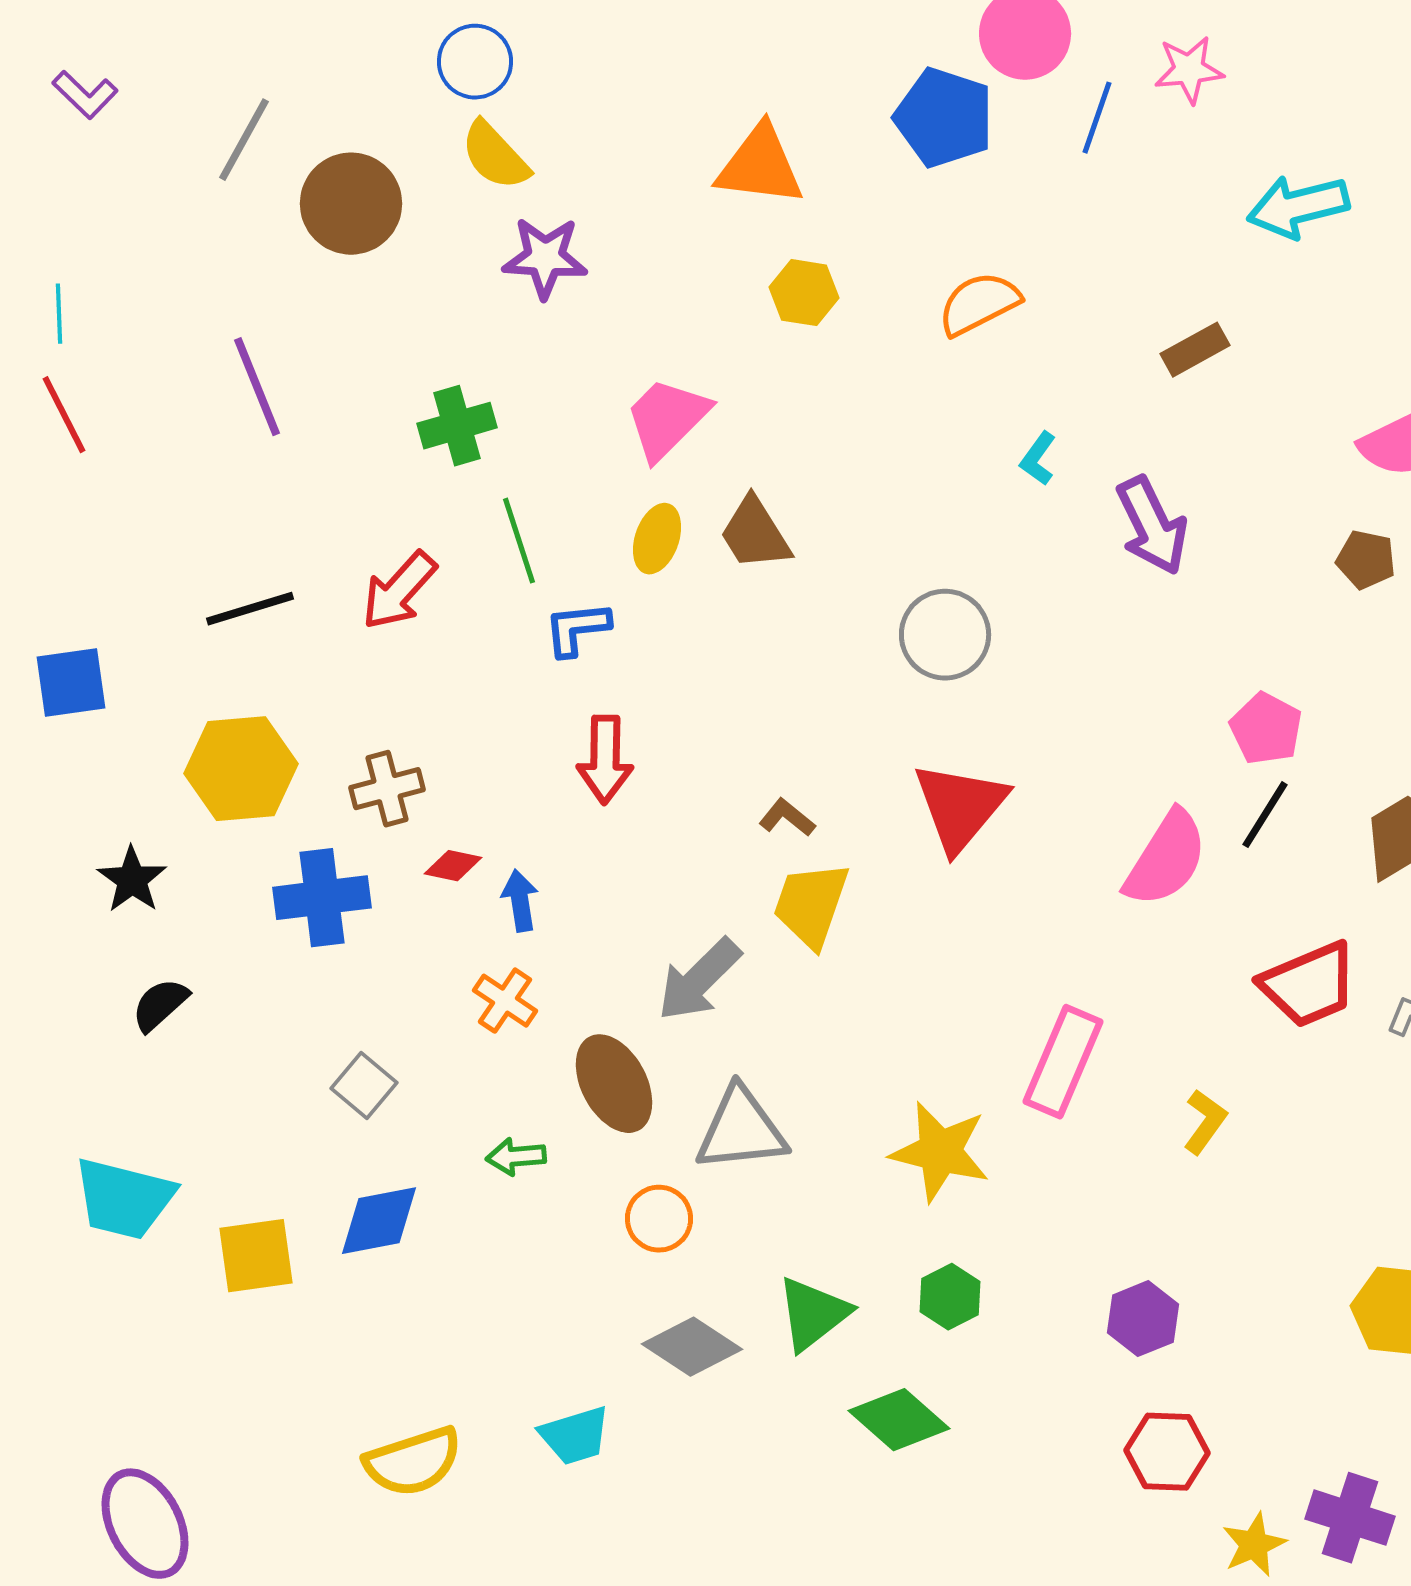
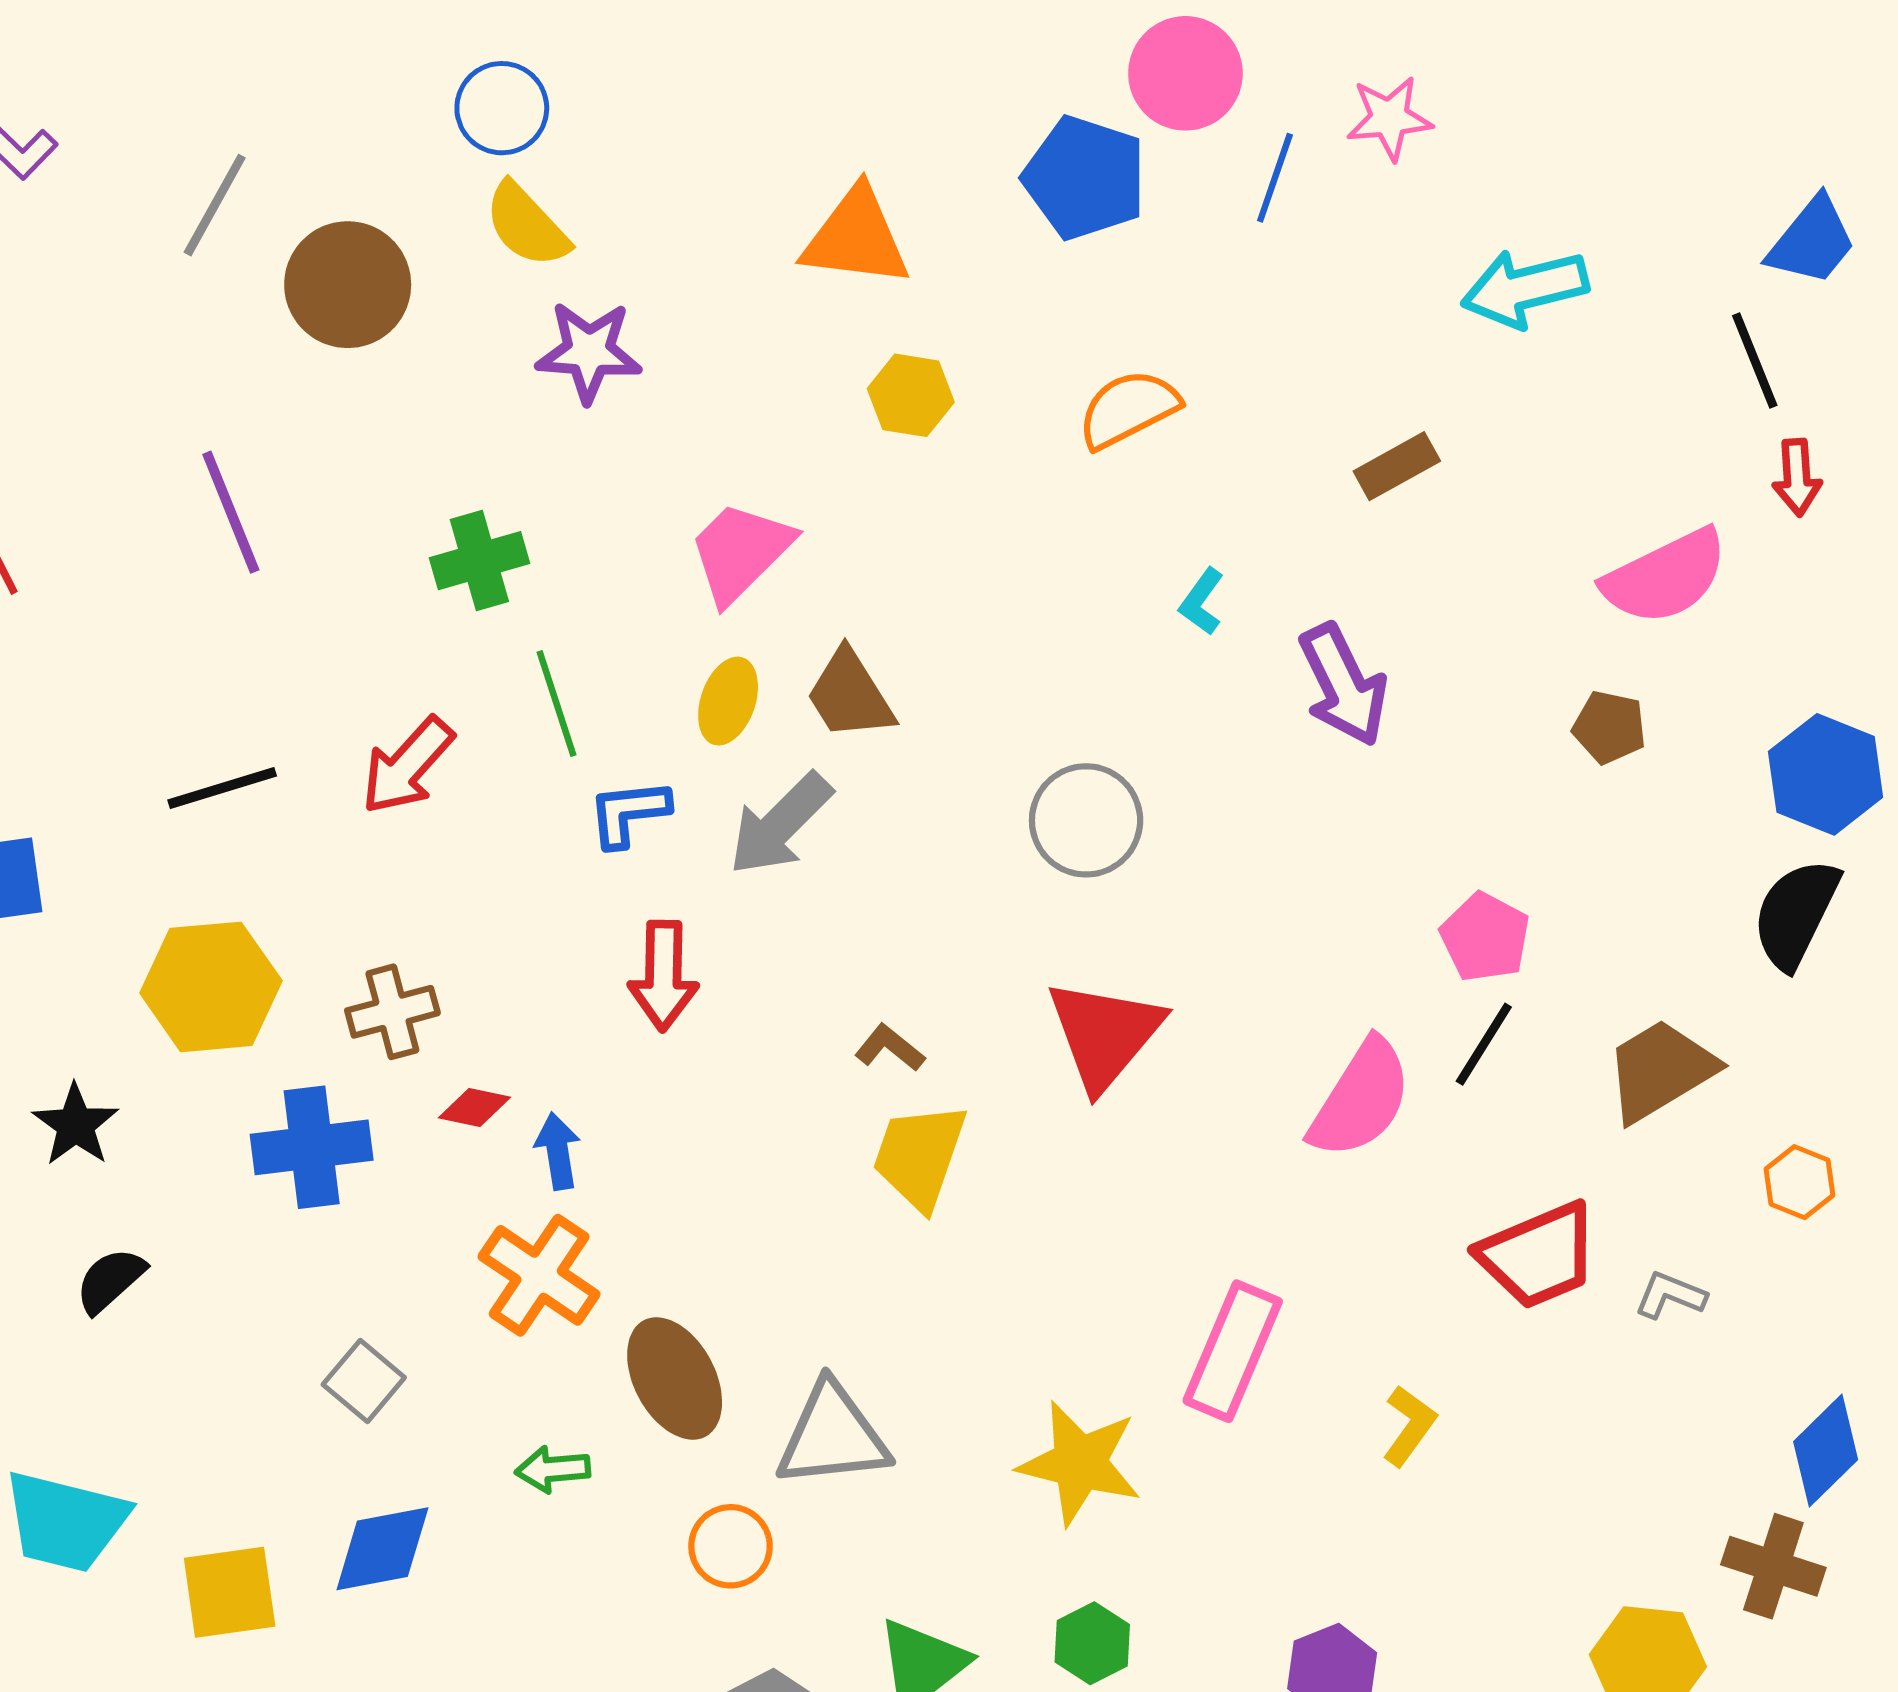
gray arrow: (699, 980) -> (780, 824), moved
orange cross: (505, 1001) -> (539, 1275), size x1.5

